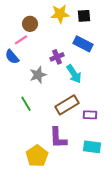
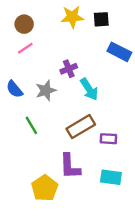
brown circle: (30, 24) -> (24, 24), moved
blue rectangle: (83, 44) -> (119, 52), moved
blue semicircle: (12, 57) -> (14, 89), moved

